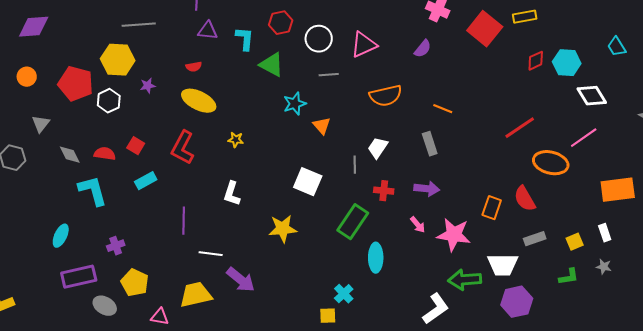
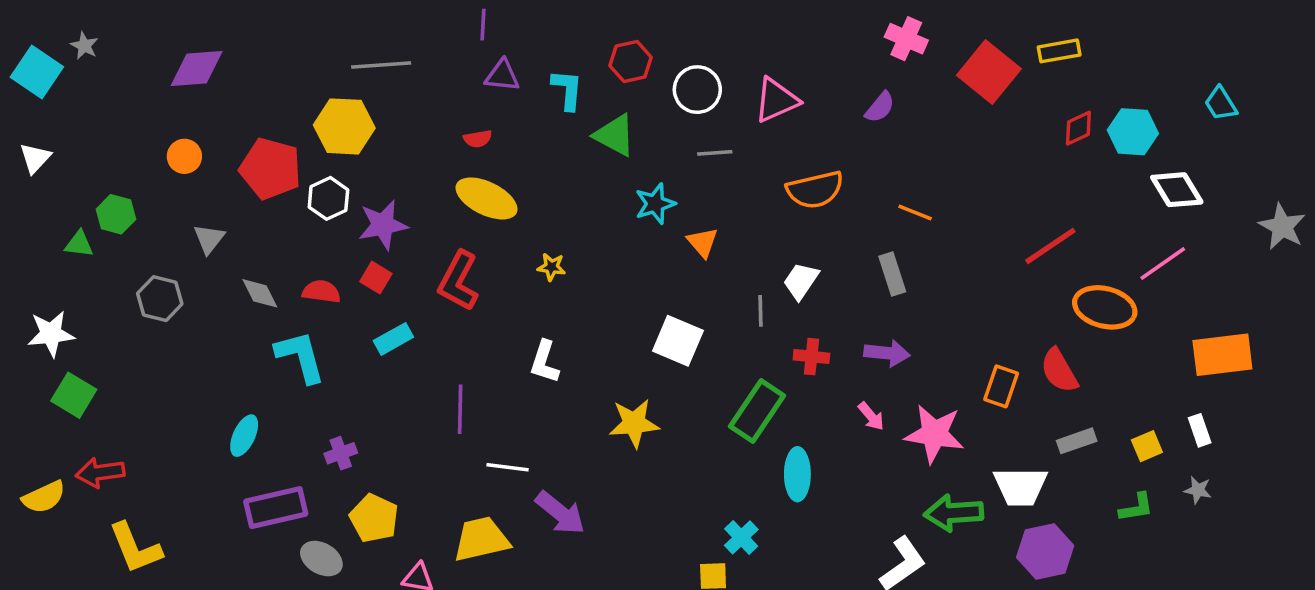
purple star: (148, 86) -> (383, 225), moved, size x1.8

